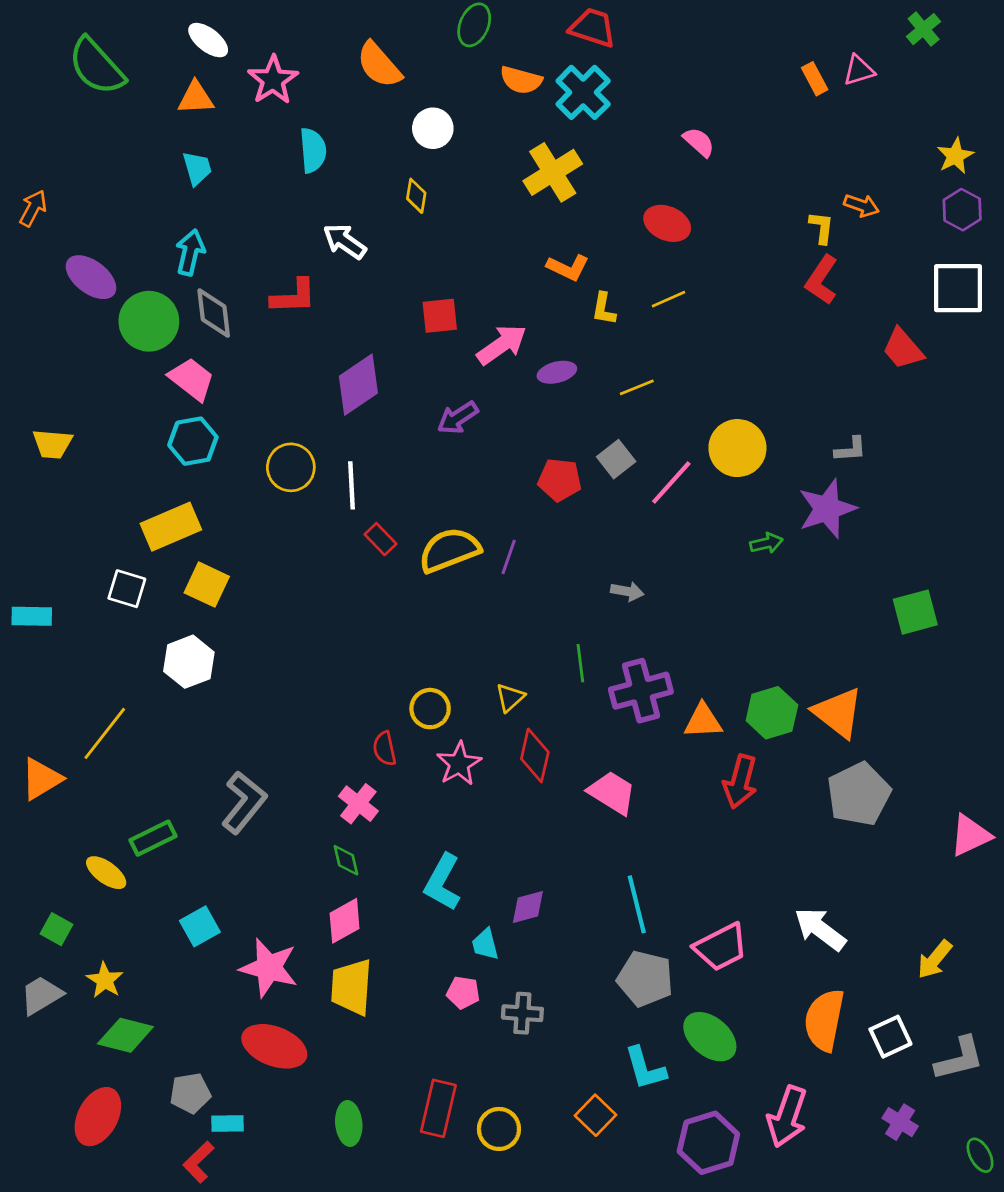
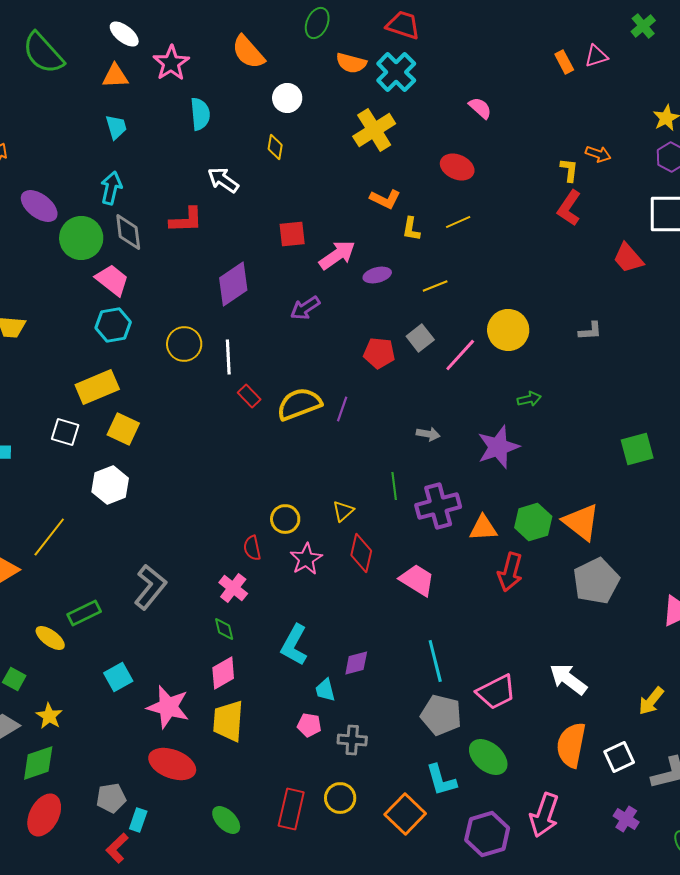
purple star: (827, 509) -> (498, 447), moved
green diamond: (125, 1035) -> (38, 763), moved, turned -33
orange square: (595, 1115) -> (405, 814), size x1.4
cyan rectangle: (227, 1123) -> (138, 820), turned -70
green ellipse: (349, 1123) -> (226, 820), turned -40
yellow circle: (499, 1129) -> (340, 798), moved

